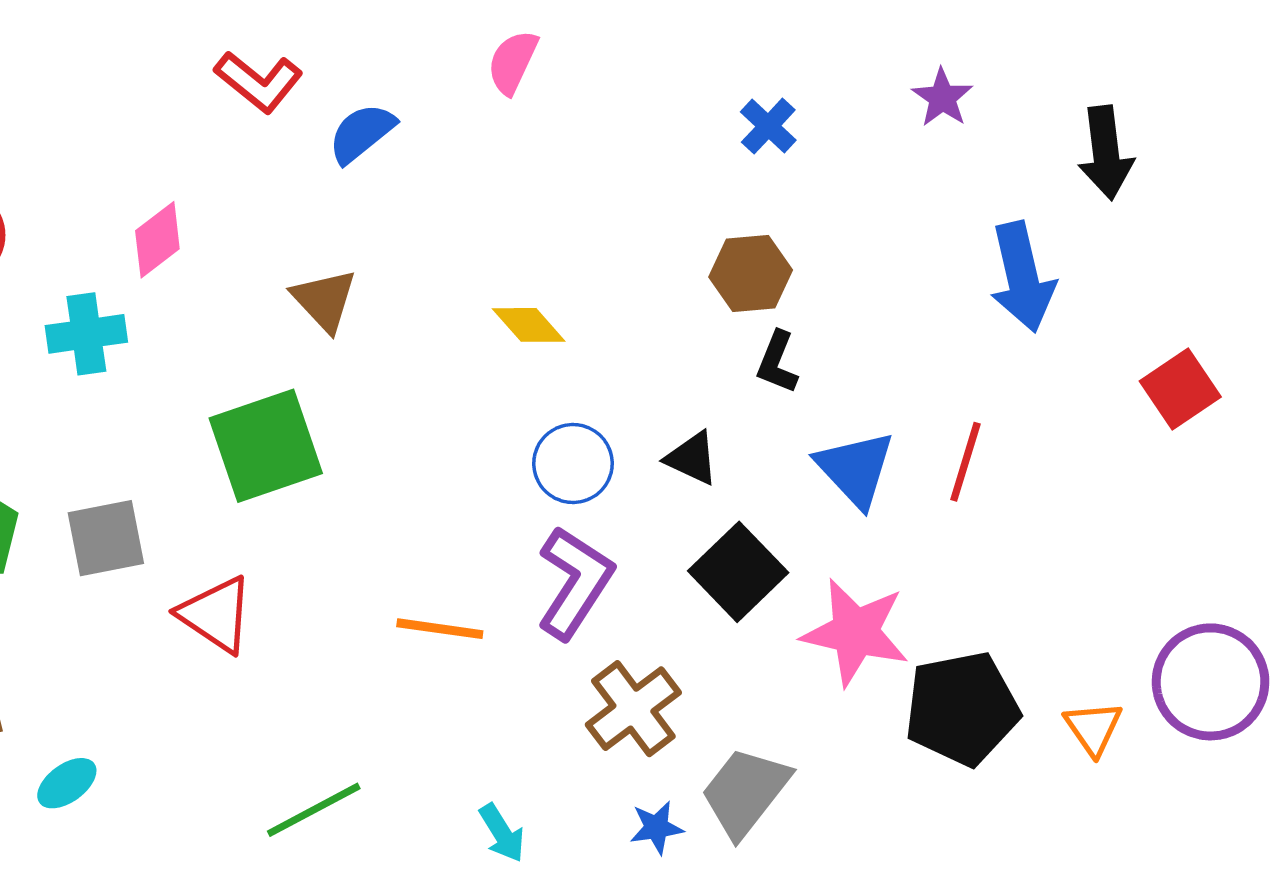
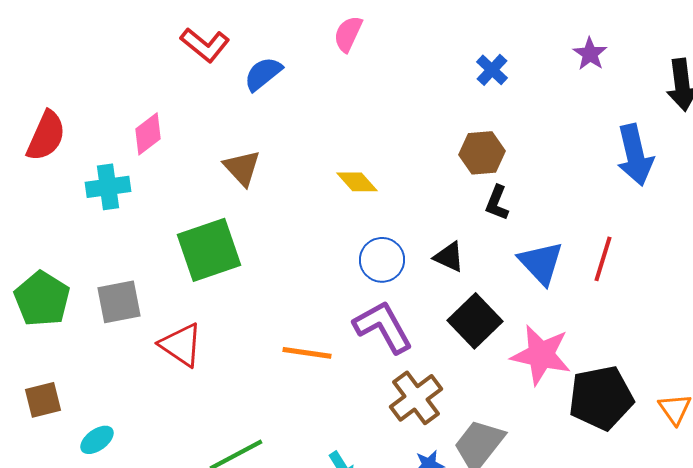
purple L-shape: (575, 582) -> (383, 327), turned -62

